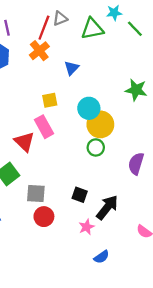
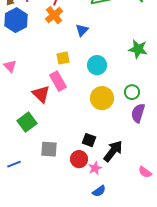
yellow circle: (100, 124) -> (102, 98), moved
green circle: (96, 147) -> (132, 92), moved
gray square: (36, 194) -> (49, 149), moved
red circle: (44, 217) -> (79, 159), moved
blue semicircle: (102, 257) -> (99, 191), moved

